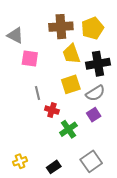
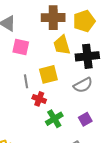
yellow square: (71, 84) -> (48, 74), moved
purple square: (94, 115) -> (85, 119), moved

